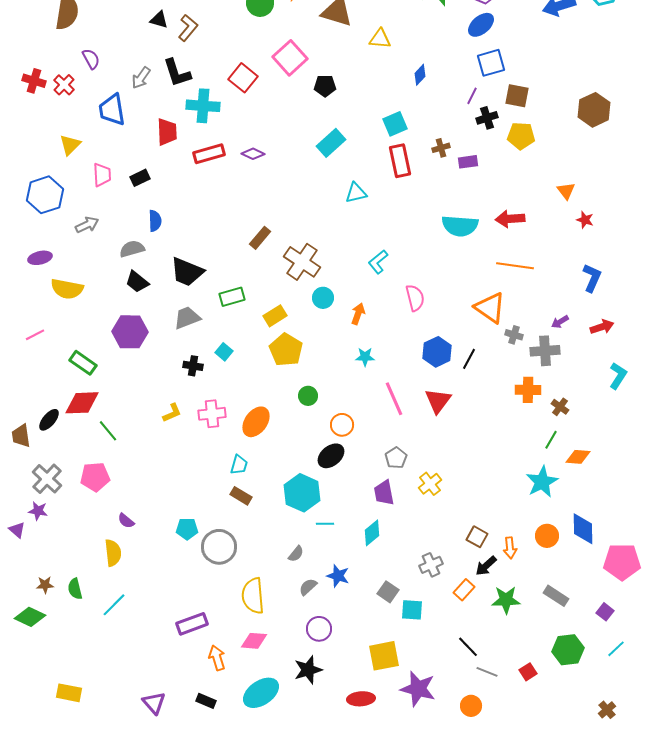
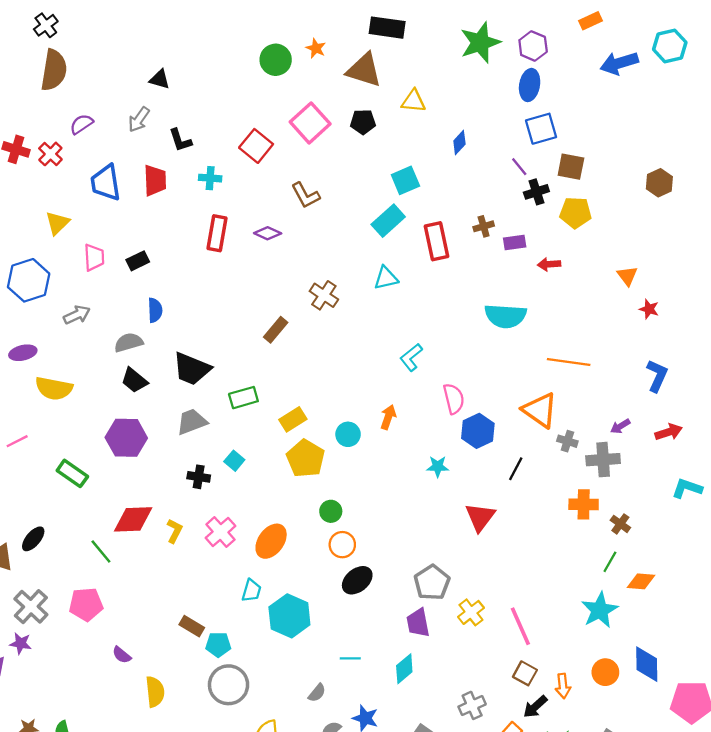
blue ellipse: (481, 25) -> (530, 85), turned -40
brown L-shape: (188, 28) -> (306, 195), moved, turned 112
purple semicircle: (91, 59) -> (81, 124), turned -95
black L-shape: (177, 73) -> (180, 140), size x0.7
gray arrow: (141, 78) -> (139, 119), moved
black pentagon: (325, 86) -> (363, 122), moved
purple line: (472, 96) -> (519, 167), turned -66
cyan cross: (203, 106) -> (210, 178), size x0.6
brown hexagon: (594, 110) -> (659, 183), size x0.7
cyan square: (395, 124) -> (405, 180), moved
red trapezoid: (167, 132) -> (155, 180), moved
cyan rectangle: (331, 143) -> (388, 221), moved
red rectangle: (209, 154) -> (217, 233), turned -64
red arrow: (510, 219) -> (549, 264), moved, size x0.7
brown cross: (302, 262) -> (324, 295), moved, size x0.7
cyan circle: (323, 298) -> (348, 434), moved
blue hexagon: (437, 352) -> (478, 431), moved
cyan star: (365, 357) -> (438, 466), moved
cyan L-shape: (618, 376) -> (687, 488), turned -104
pink line: (394, 399) -> (520, 626), moved
red diamond: (82, 403) -> (133, 519), moved
yellow L-shape: (172, 413) -> (175, 531), turned -40
pink cross: (212, 414) -> (220, 532), turned -36
orange circle: (342, 425) -> (342, 545), moved
gray pentagon: (396, 458) -> (432, 583), size x1.4
cyan hexagon: (302, 493) -> (289, 616), moved
brown rectangle: (241, 496) -> (192, 626), moved
cyan pentagon: (187, 529) -> (218, 645), moved
yellow semicircle: (113, 553) -> (155, 692), moved

